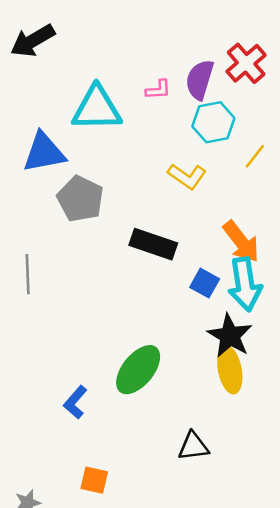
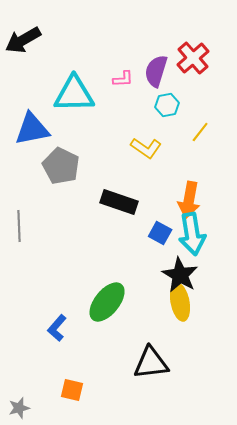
cyan hexagon: (213, 122) -> (167, 105), size x0.7
orange arrow: (241, 242) -> (189, 200), turned 48
black triangle: (193, 446) -> (151, 363), size x1.4

